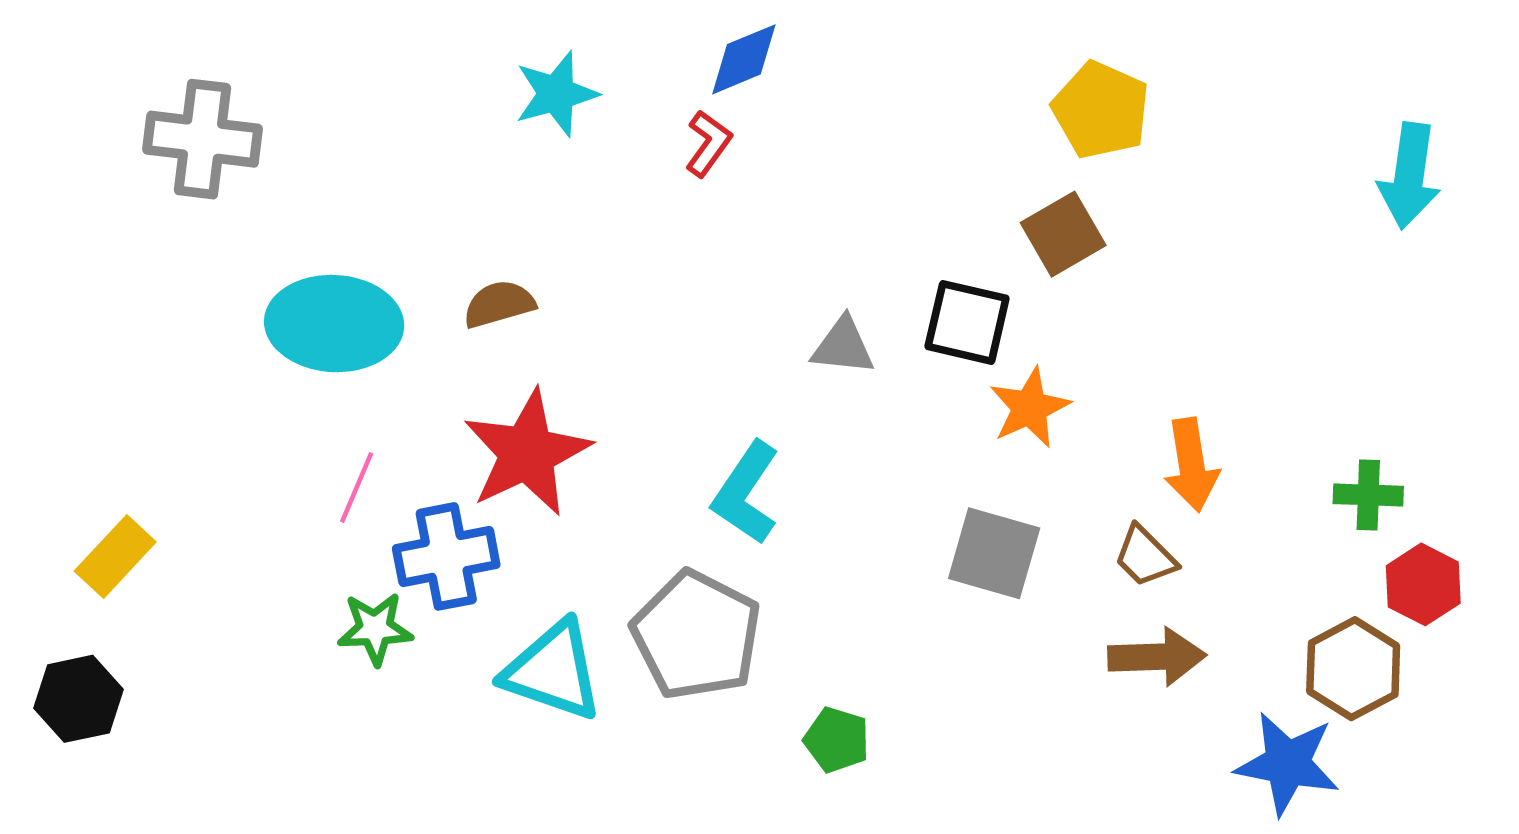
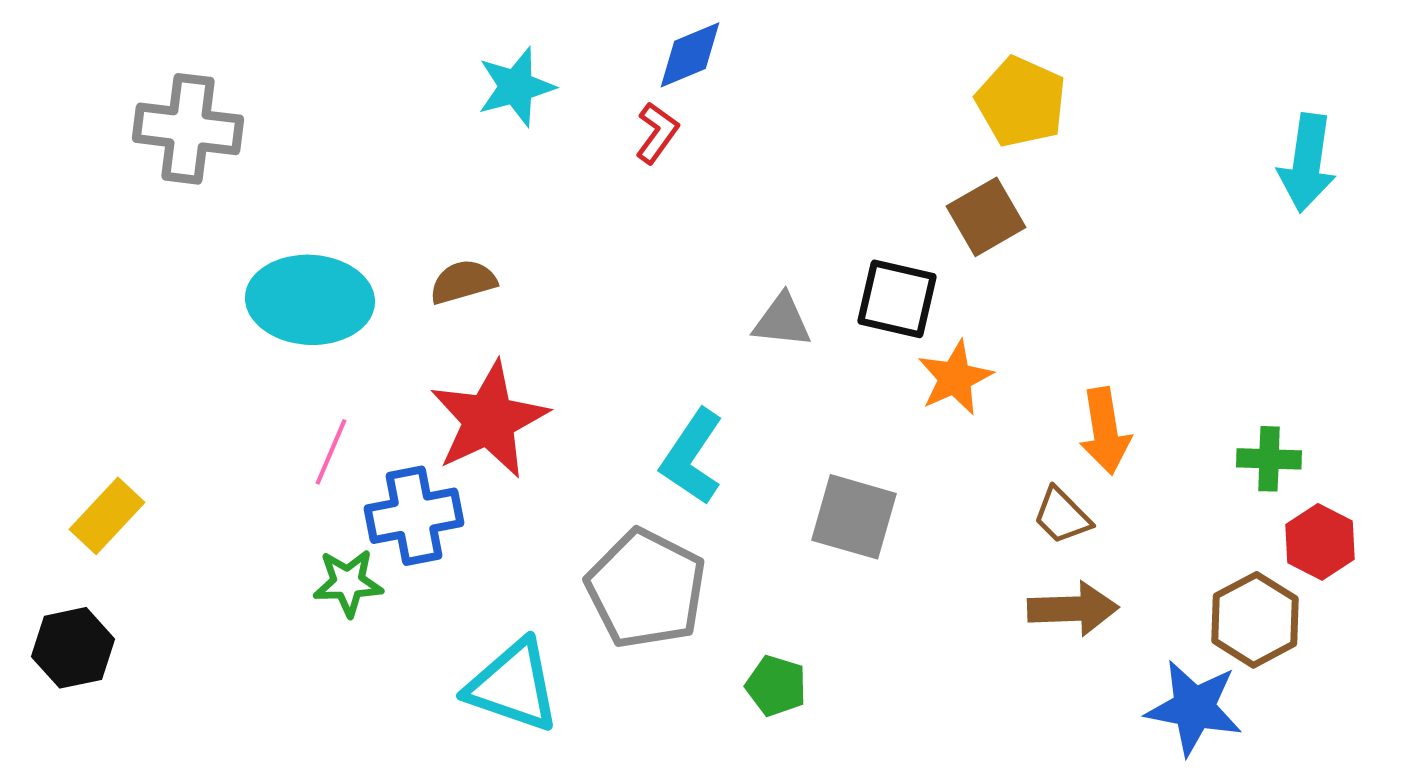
gray square: (994, 553) -> (854, 517), moved
cyan triangle: (553, 671) -> (513, 686), moved

